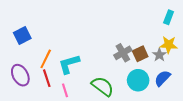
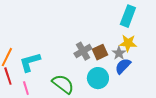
cyan rectangle: (169, 17) -> (128, 16), size x1.5
blue semicircle: (162, 78) -> (123, 66), moved

